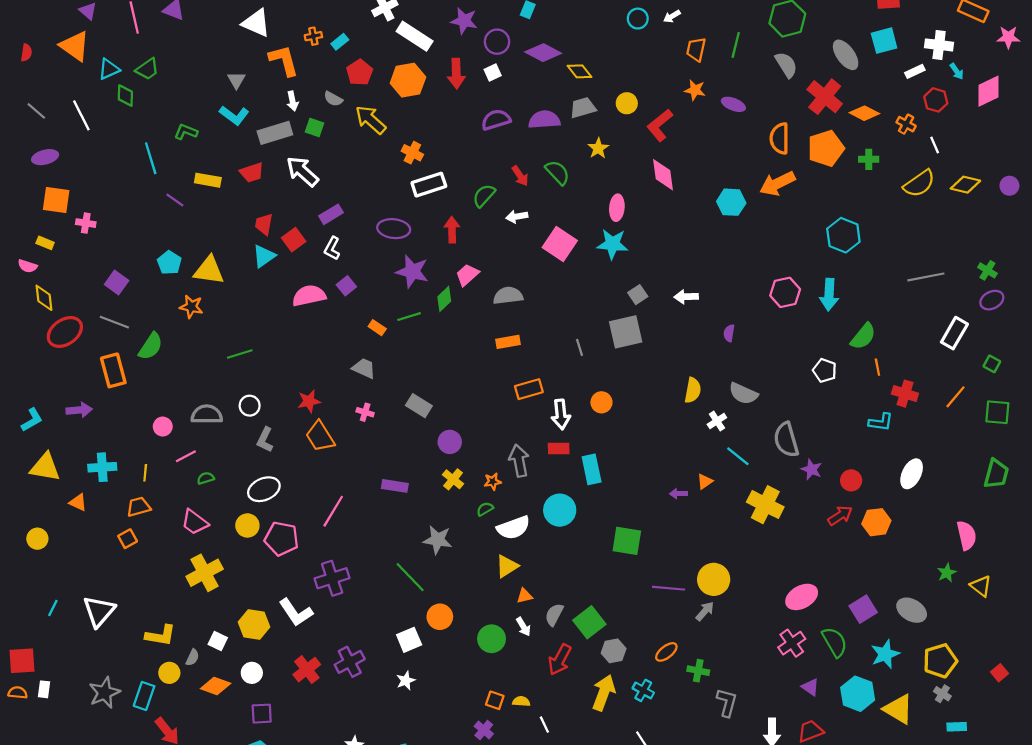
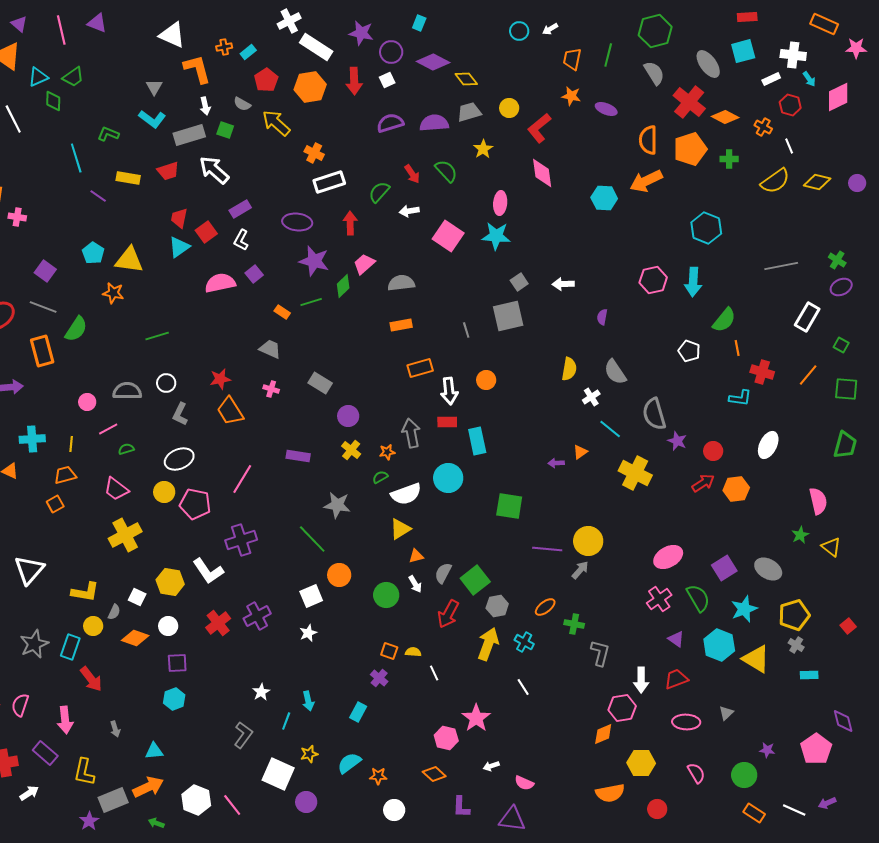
gray semicircle: (743, 394) -> (615, 372), turned 32

